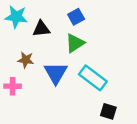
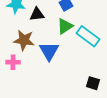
brown star: (26, 60) -> (24, 40), size x1.5
cyan rectangle: (93, 78) -> (88, 36), moved

